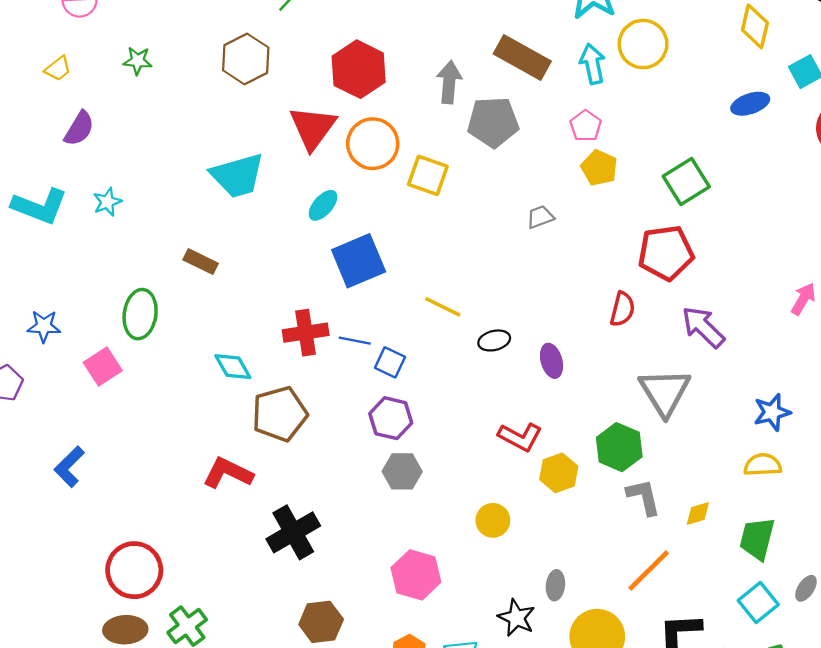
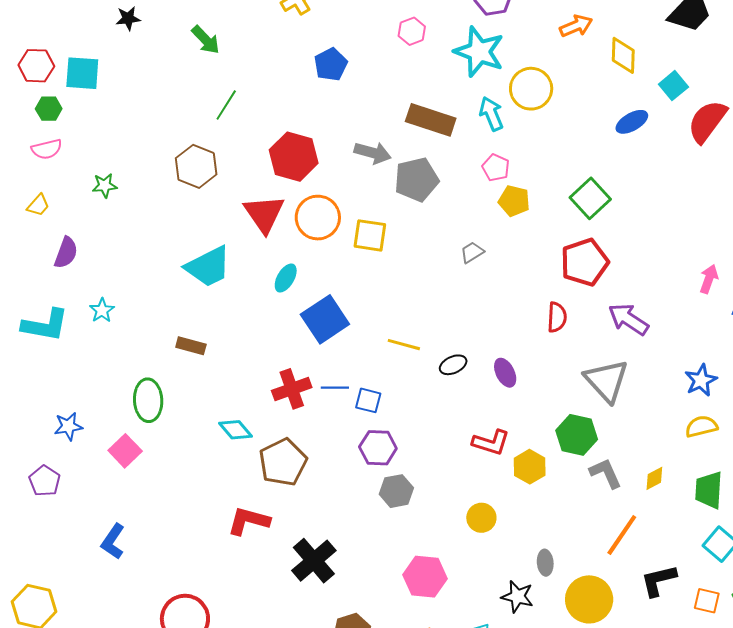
gray arrow: (449, 82) -> (373, 153), turned 111

